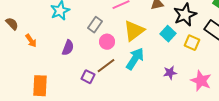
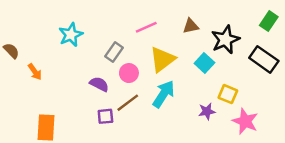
yellow square: (192, 43) -> (228, 94), moved
purple semicircle: (68, 48) -> (99, 84), moved, turned -84
purple square: (88, 77) -> (105, 116), turned -32

